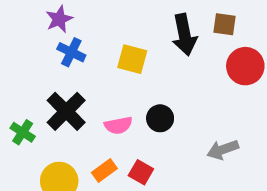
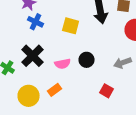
gray arrow: (223, 150) -> (122, 63), moved
red square: (141, 172) -> (106, 91), moved

